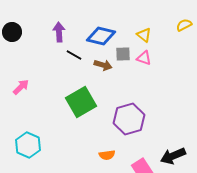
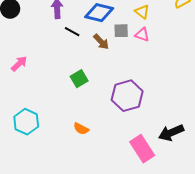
brown arrow: (103, 65) -> (101, 42), turned 30
green square: (81, 102) -> (79, 79), size x0.6
orange semicircle: (107, 155) -> (81, 129), moved, turned 35

